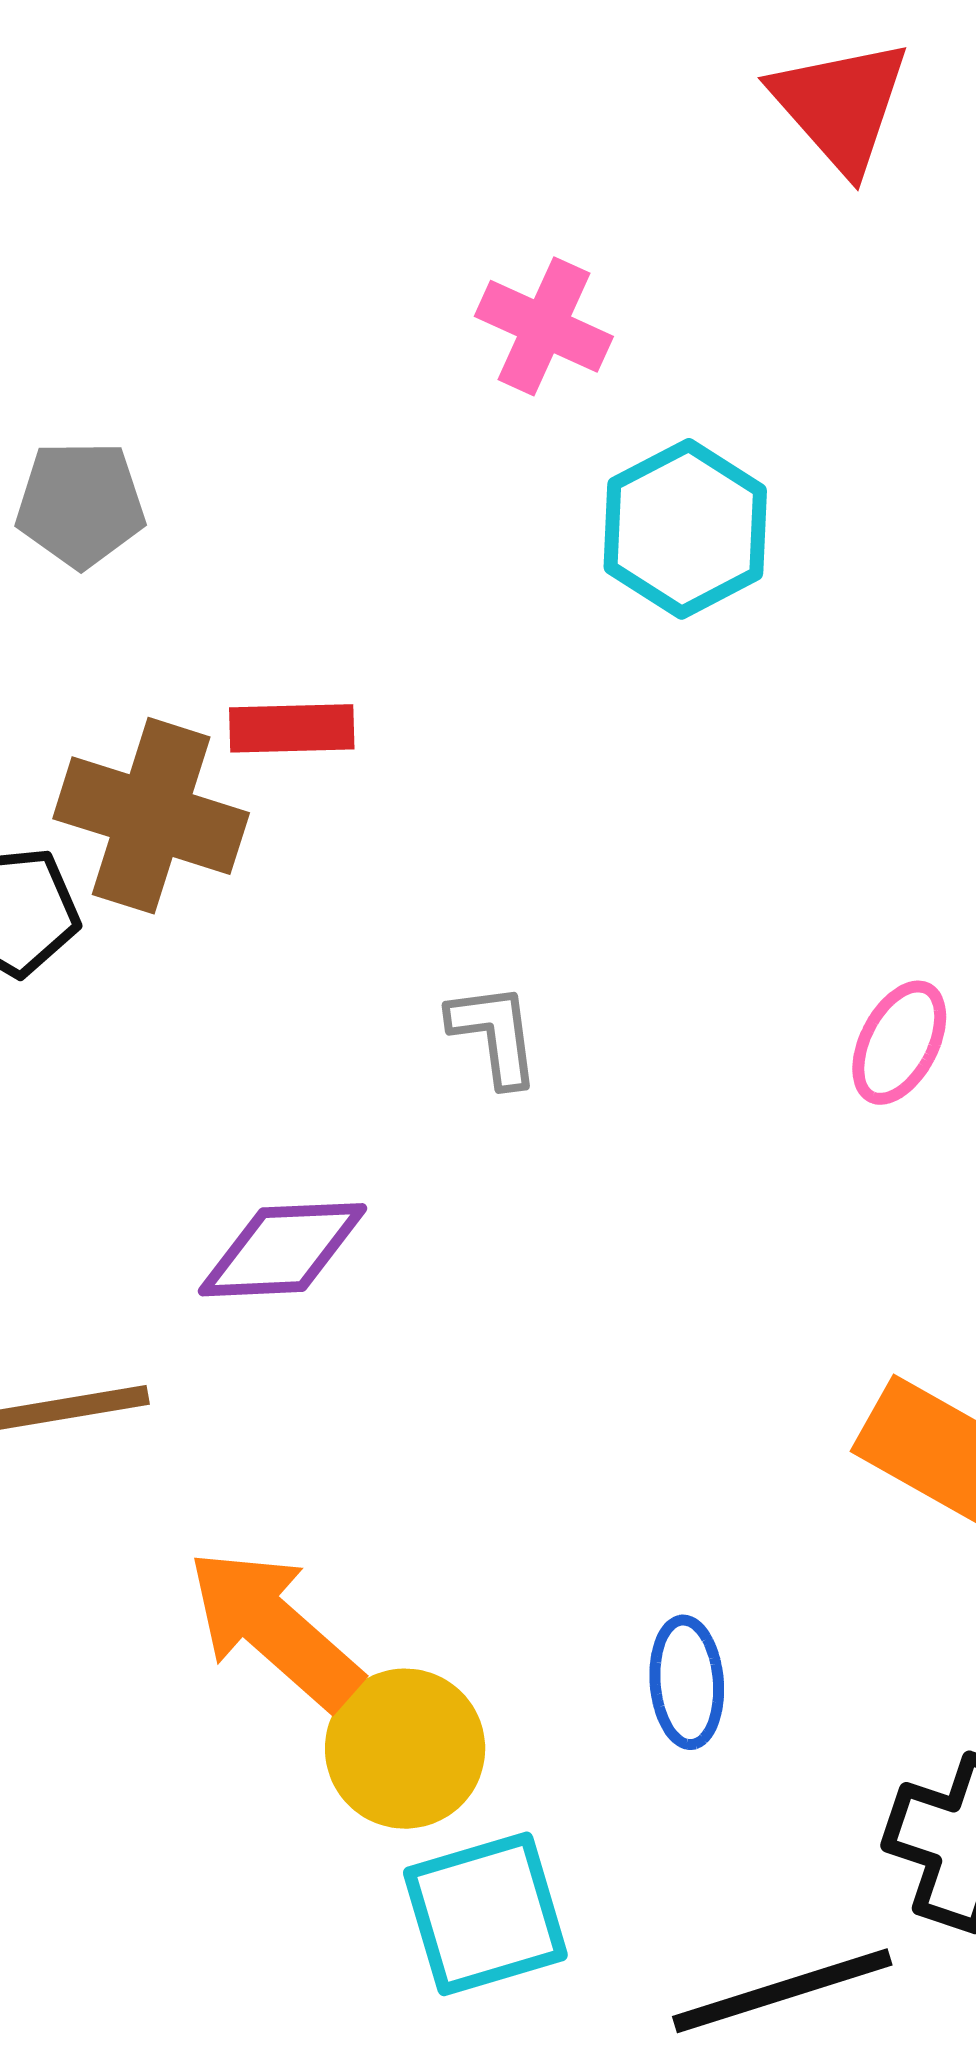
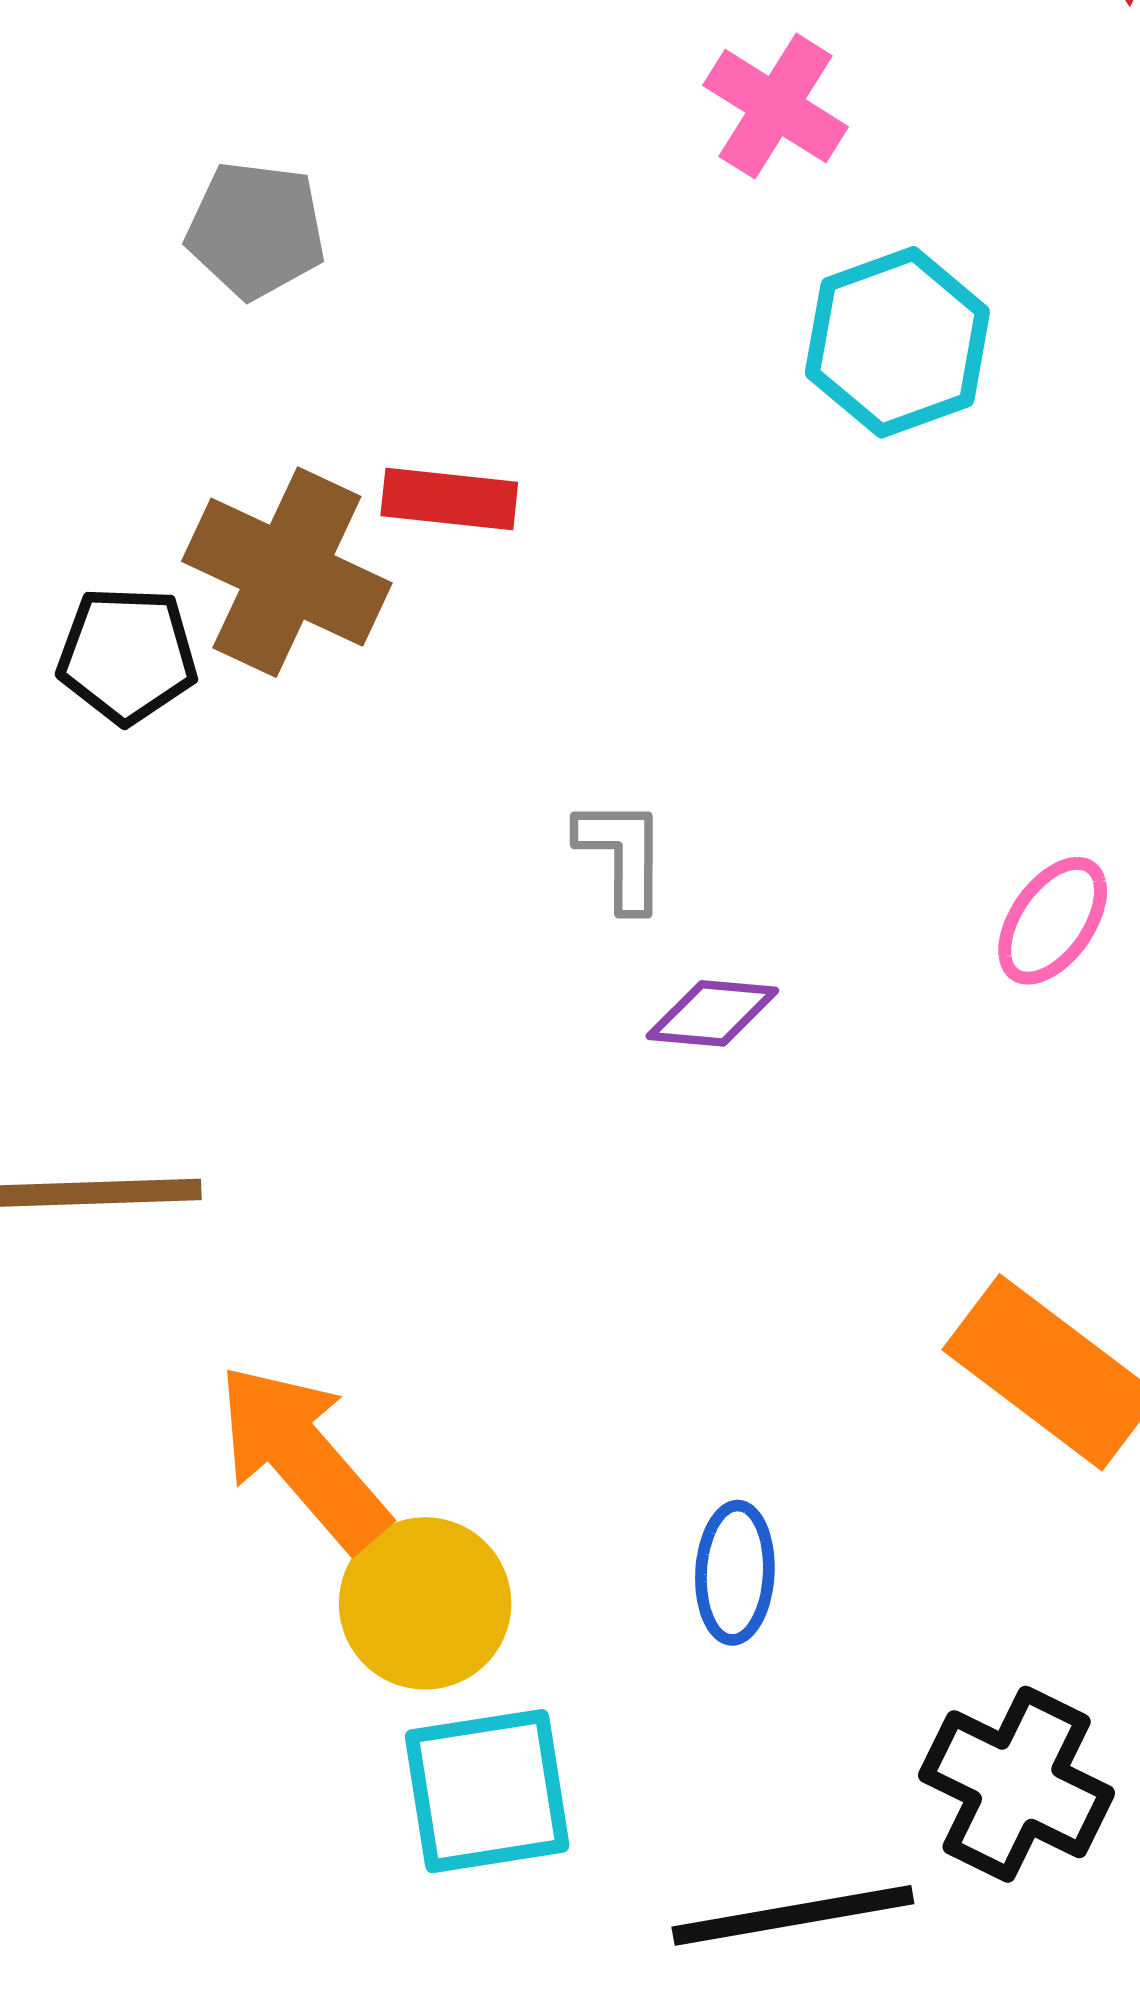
purple diamond: (283, 1250) -> (712, 1013), moved, size x0.7

